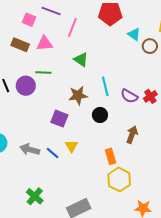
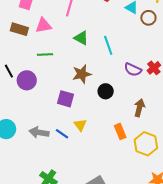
purple circle: (26, 86) -> (27, 80), moved
cyan line: (105, 86) -> (108, 45), moved
yellow hexagon: (119, 179) -> (146, 144), moved

